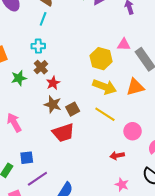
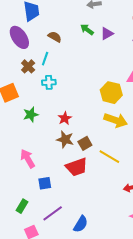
cyan line: (43, 19) -> (45, 59), moved
brown cross: (41, 67) -> (28, 66), moved
yellow line: (105, 114) -> (109, 157), moved
blue square: (27, 158) -> (45, 183), moved

